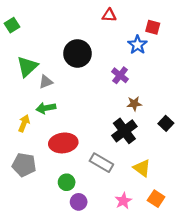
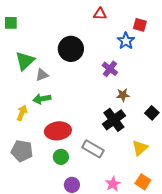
green square: (12, 25) -> (11, 23), turned 32
yellow triangle: (142, 168) -> (140, 148), moved, turned 42
green circle: (67, 182) -> (61, 157), moved

